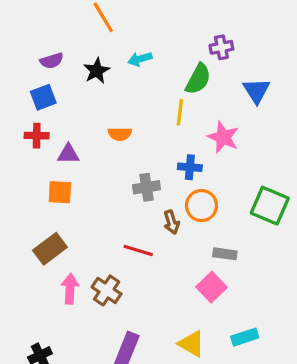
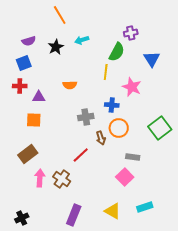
green square: (270, 206) -> (160, 128), turned 30
red line: (138, 250) -> (81, 155), turned -60

